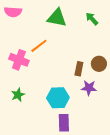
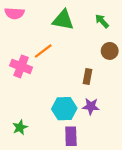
brown circle: (99, 64) -> (110, 51), moved
purple star: (89, 88) -> (91, 106), moved
green star: (18, 95) -> (20, 127), moved

